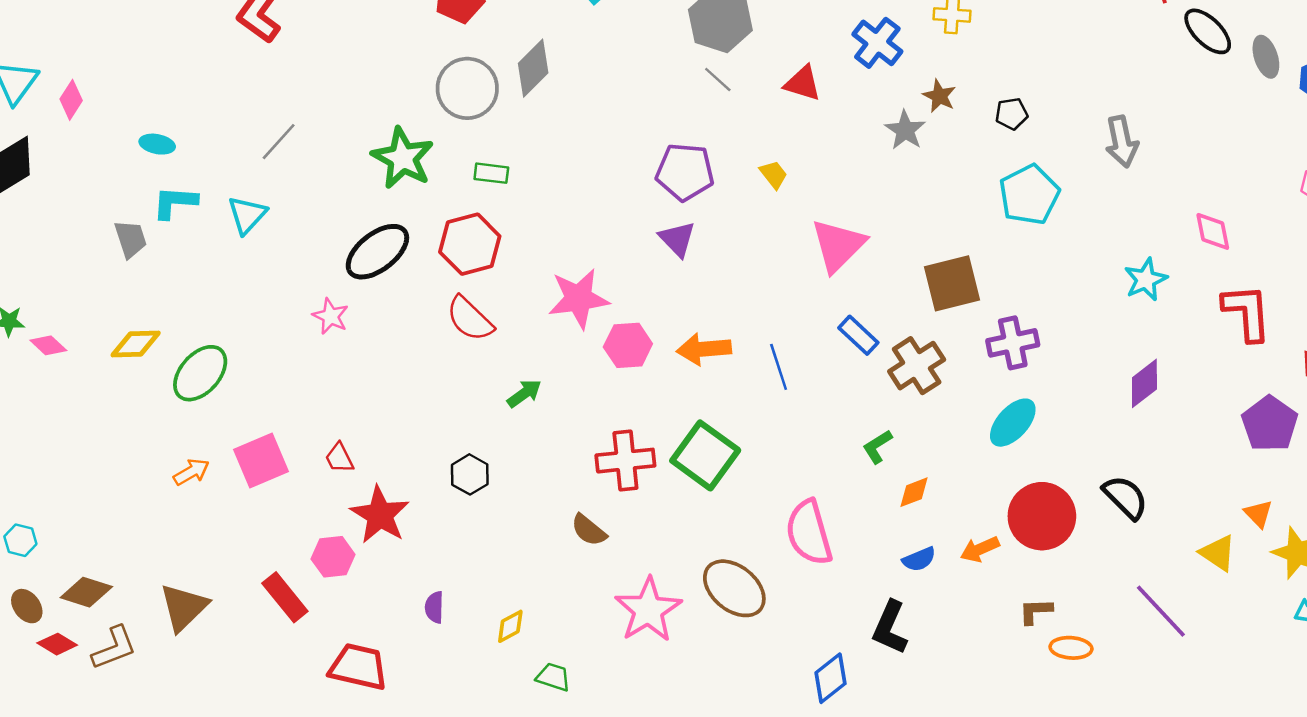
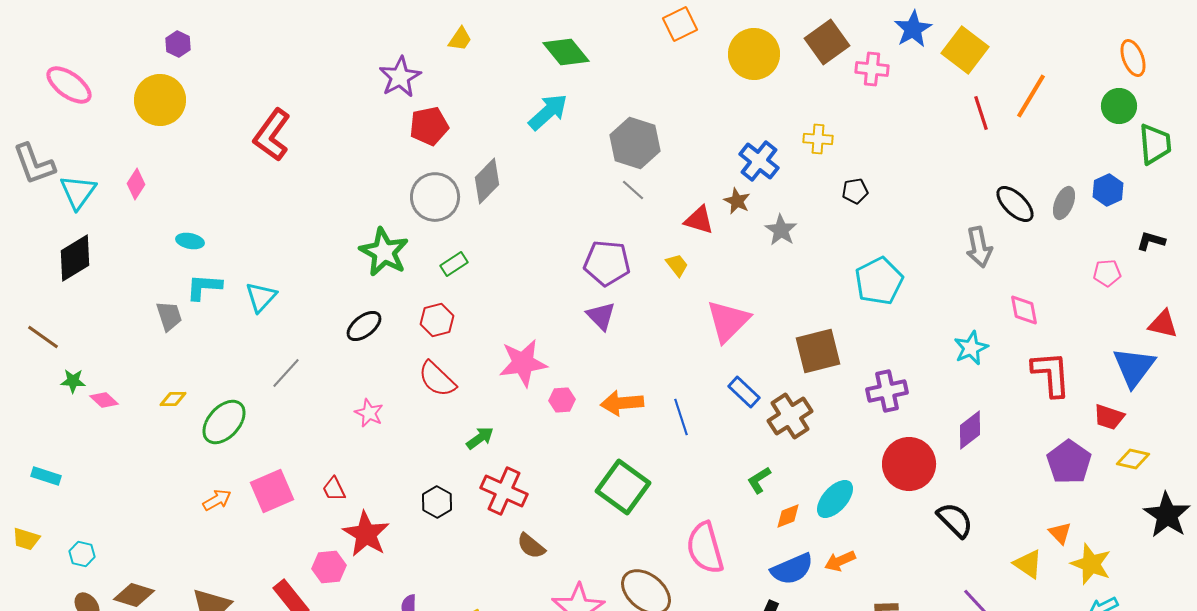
black ellipse: (1208, 31) -> (1015, 204), moved
gray ellipse: (1266, 57) -> (1064, 203), moved, turned 40
red triangle: (803, 83) -> (699, 220), moved
brown star: (939, 96) -> (737, 201), moved
pink diamond: (71, 100) -> (136, 184), moved
black pentagon: (1012, 114) -> (855, 191), moved
gray line: (279, 142) -> (286, 373), moved
gray arrow: (1122, 142) -> (979, 247), moved
green rectangle: (491, 173) -> (454, 264), turned -40
red hexagon: (470, 244) -> (437, 320), size x0.7
black ellipse: (377, 252) -> (364, 326), size x0.7
pink star: (331, 316) -> (369, 413), moved
purple cross: (1013, 343) -> (887, 391), moved
yellow diamond: (136, 344) -> (173, 399), size x0.7
pink hexagon: (628, 345) -> (562, 400), size x0.7
cyan ellipse: (1013, 423) -> (835, 499), moved
red cross: (625, 461) -> (504, 491), moved, turned 30
red circle: (1042, 516) -> (909, 464), moved
blue semicircle: (919, 559) -> (792, 569), size x1.6

